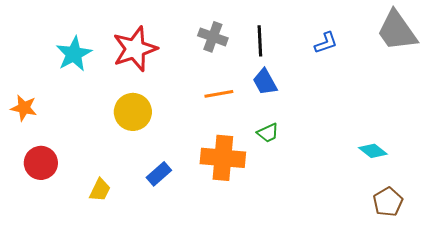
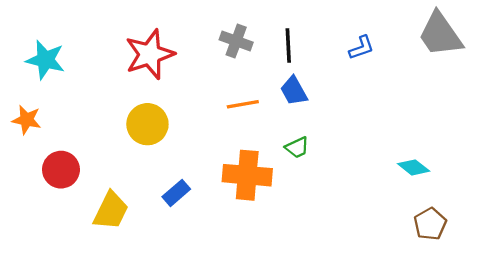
cyan star: (74, 54) -> (45, 60), moved, turned -30
red circle: (41, 163) -> (61, 170), moved
yellow trapezoid: (100, 190) -> (111, 211), size x1.5

